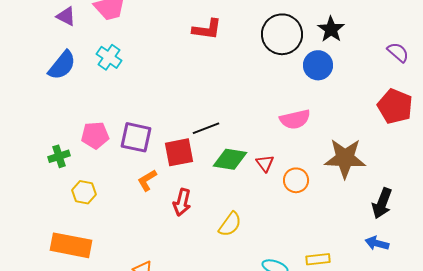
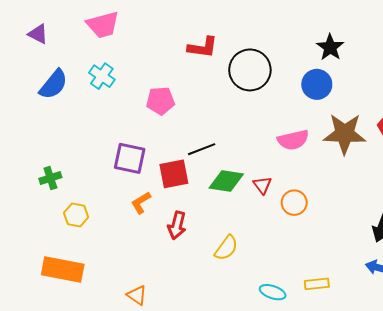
purple triangle: (66, 16) -> (38, 34), moved
black circle: (282, 34) -> (250, 70), moved
pink pentagon: (95, 135) -> (160, 101), moved
brown star: (345, 158) -> (345, 134), moved

